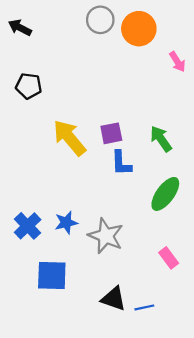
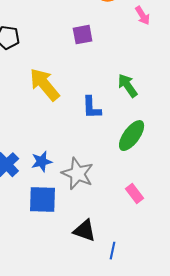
purple square: (111, 133) -> (83, 35), moved
blue square: (52, 275) -> (43, 200), moved
blue line: (144, 307) -> (113, 251), moved, turned -66

